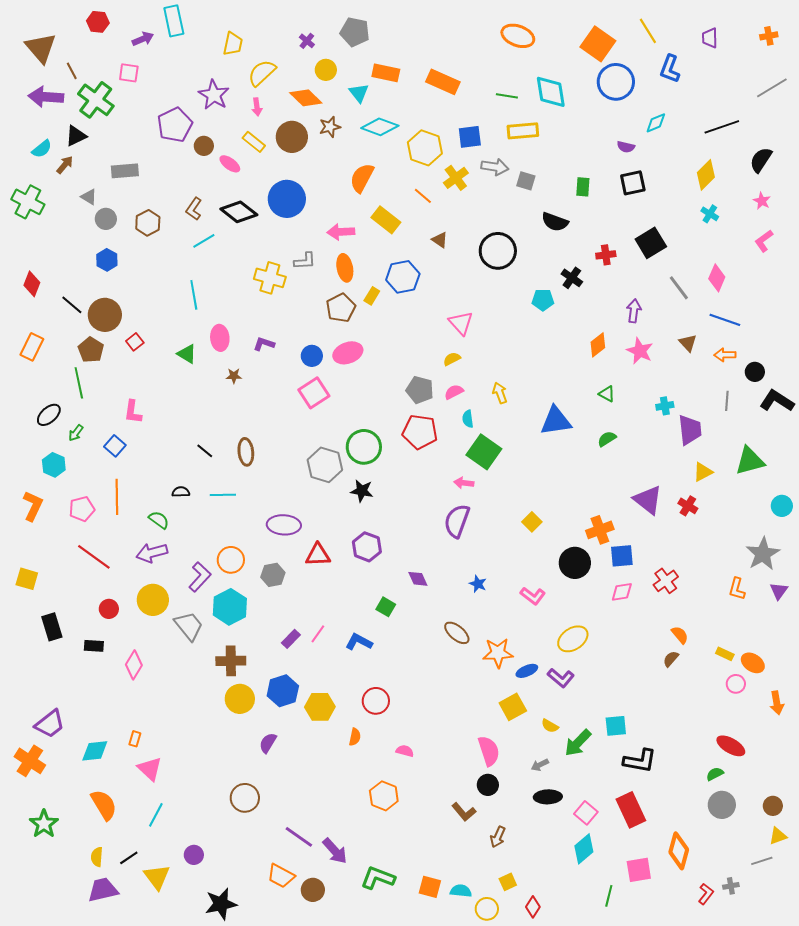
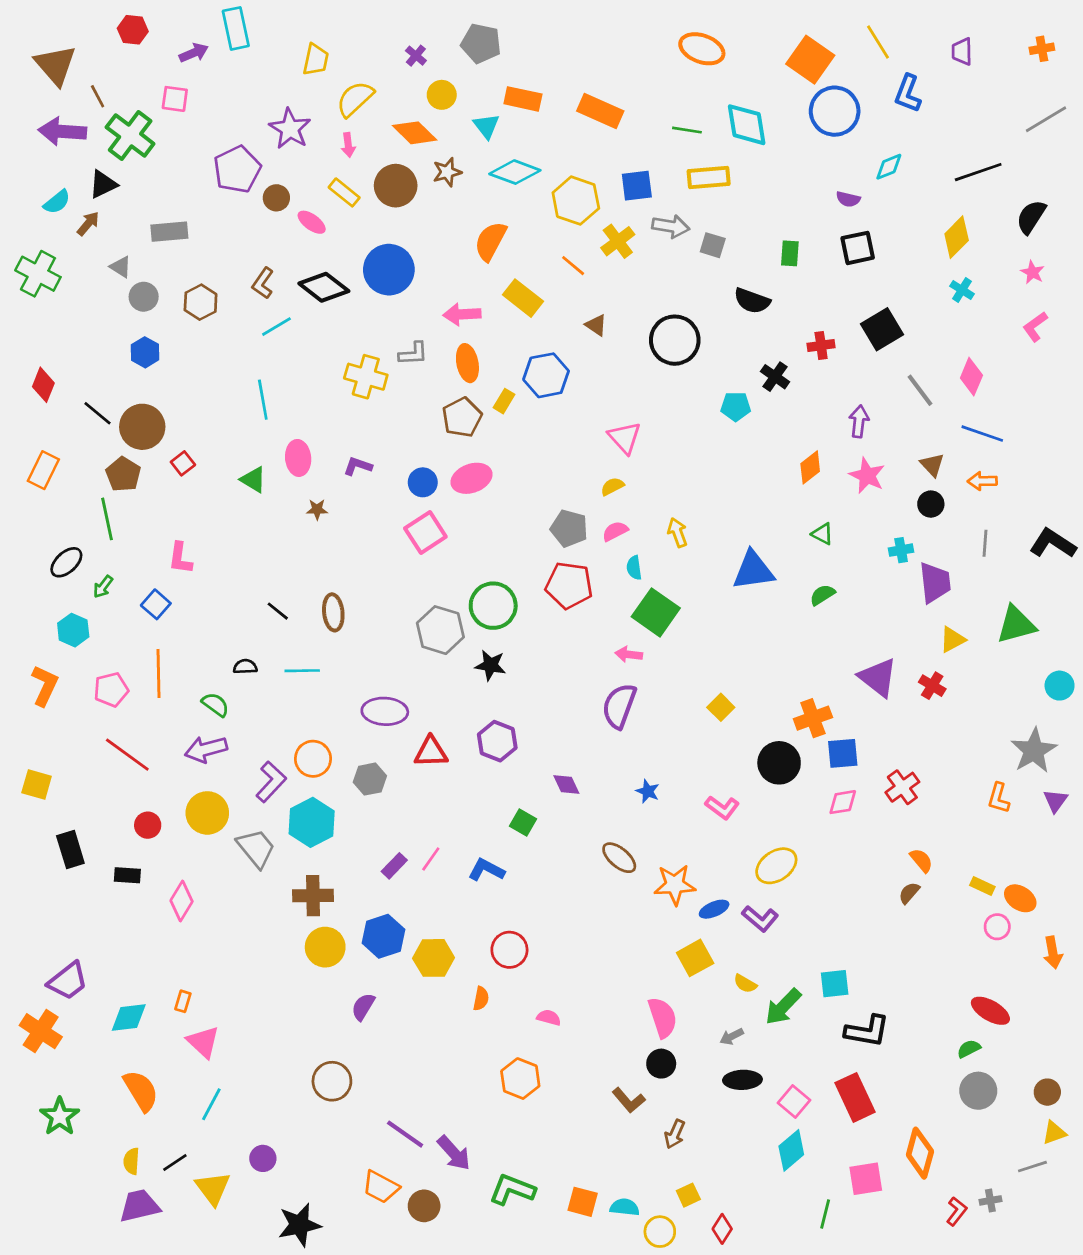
black circle: (755, 372) -> (931, 504), moved

